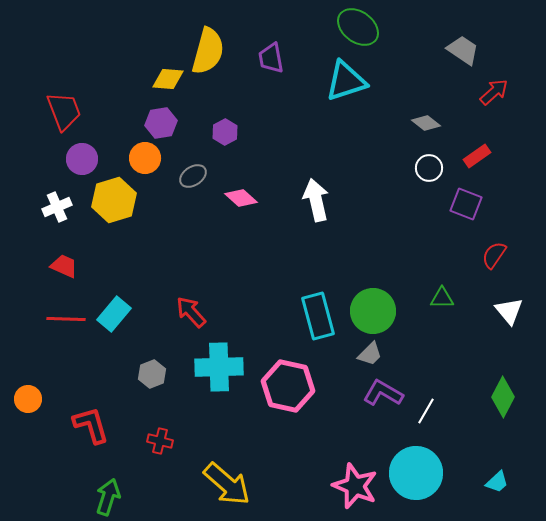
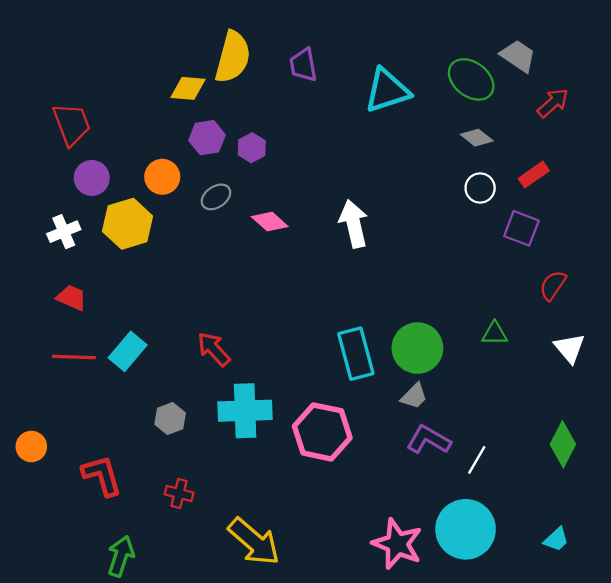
green ellipse: (358, 27) -> (471, 79), moved
purple hexagon: (161, 123) -> (207, 138), moved

